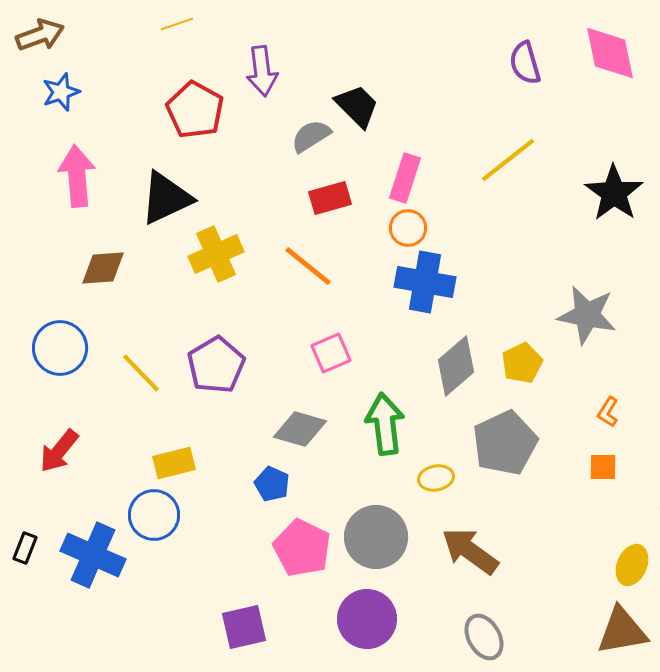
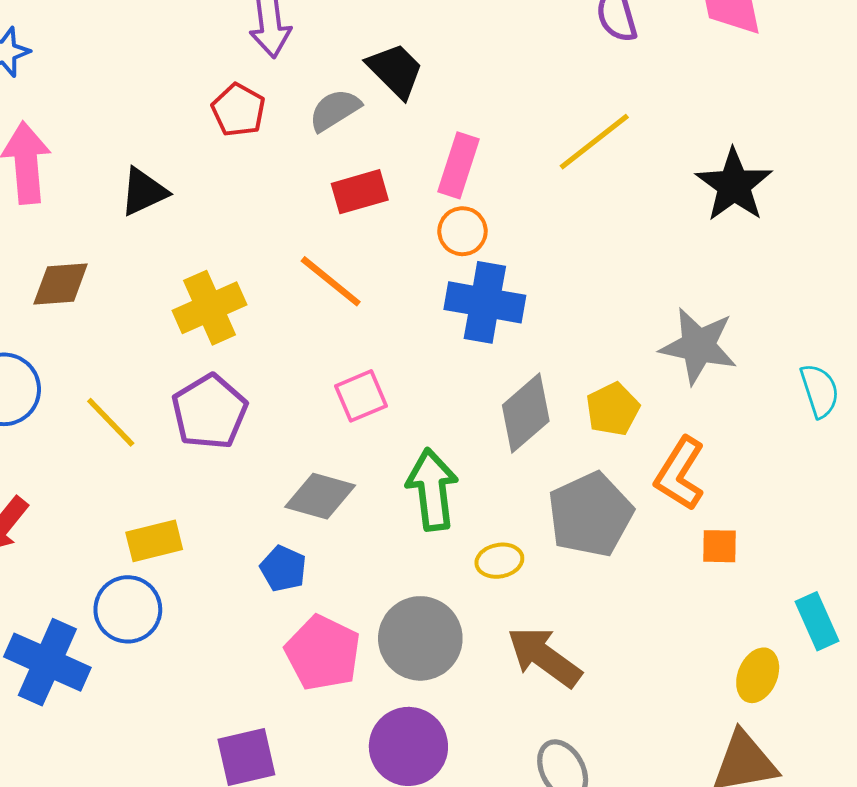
red pentagon: (195, 110) -> (238, 110), moved, size x0.7
black triangle: (166, 198) -> (144, 192), size x0.7
yellow cross: (216, 254) -> (209, 308), moved
orange L-shape: (608, 412) -> (680, 474), moved, size x1.8

